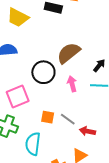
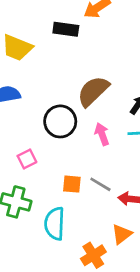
pink square: (18, 97) -> (27, 159), size x0.6

